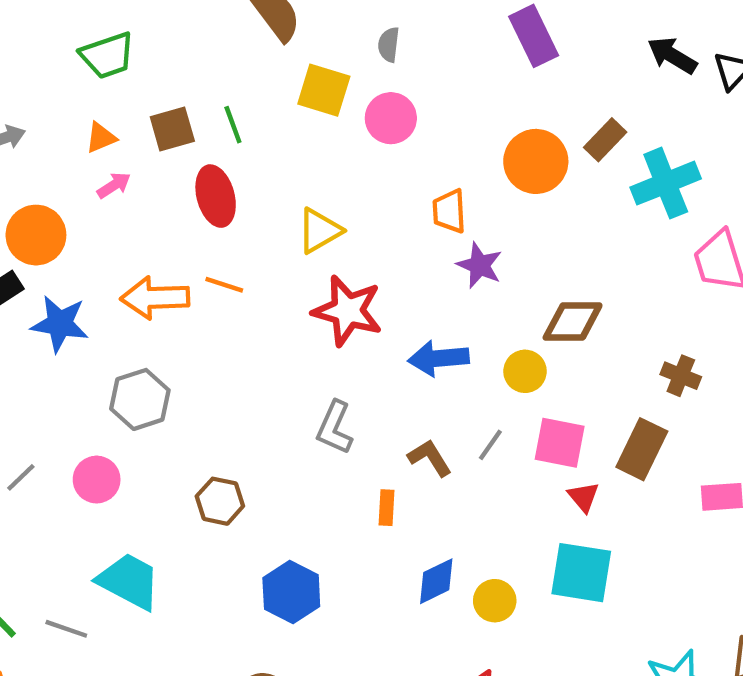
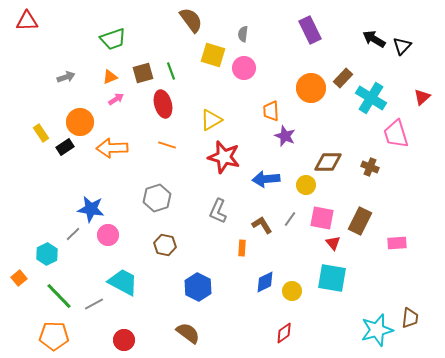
cyan cross: (666, 183) -> (371, 98), turned -36
orange arrow: (155, 298) -> (112, 148), moved
blue star: (60, 324) -> (91, 209), moved
brown cross: (681, 376) -> (370, 167), moved
gray hexagon: (140, 399) -> (157, 198), moved
gray line: (66, 629) -> (94, 304), turned -48

